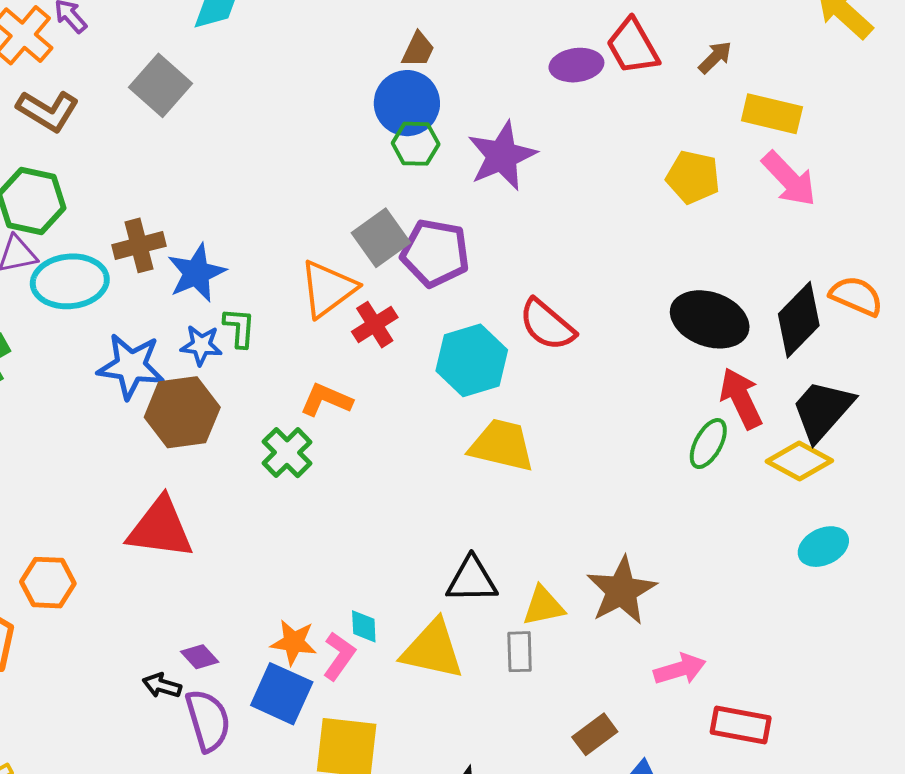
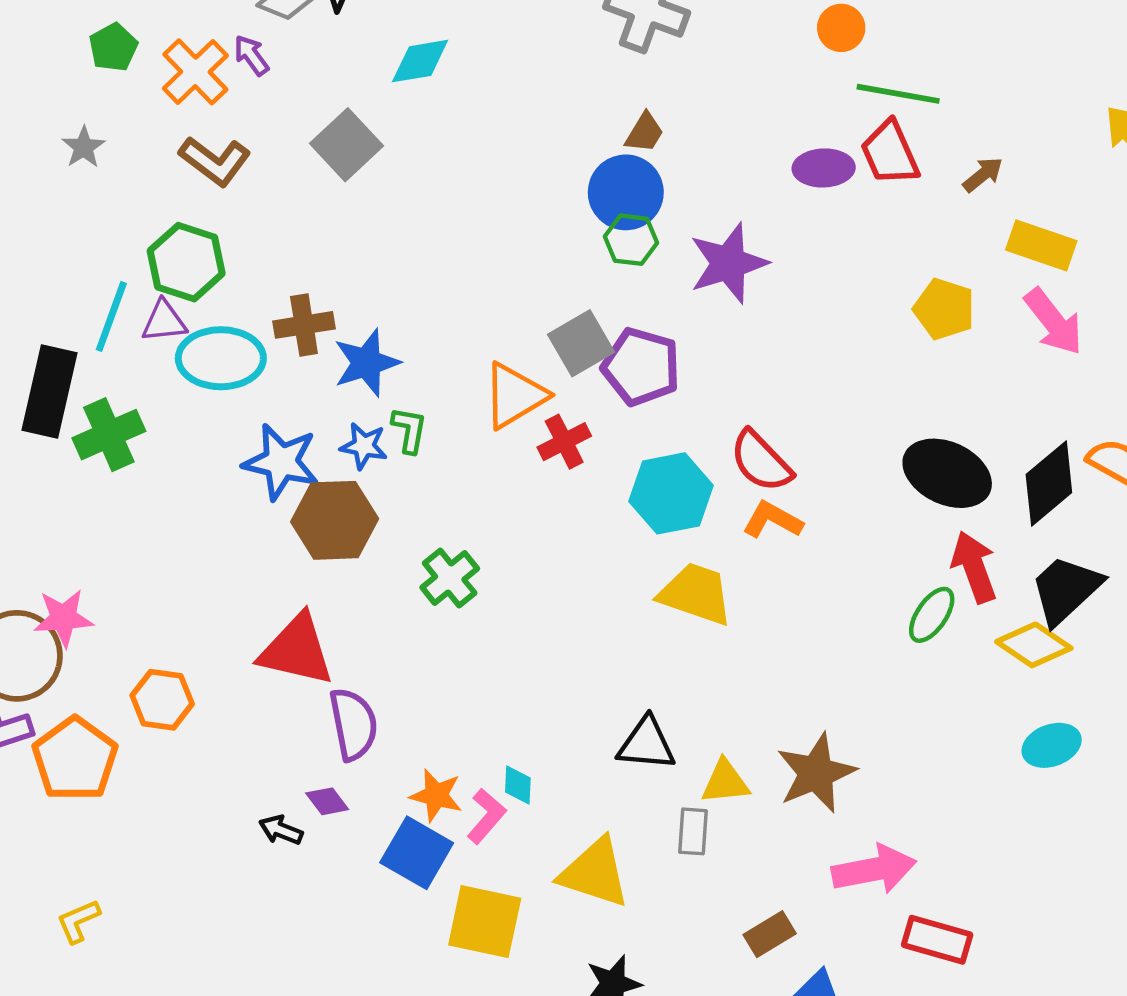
orange L-shape: (326, 400) -> (773, 520), moved
yellow triangle: (433, 650) -> (595, 873), moved
pink arrow: (680, 669) -> (874, 869), size x1.4
purple semicircle: (208, 720) -> (353, 724), moved

